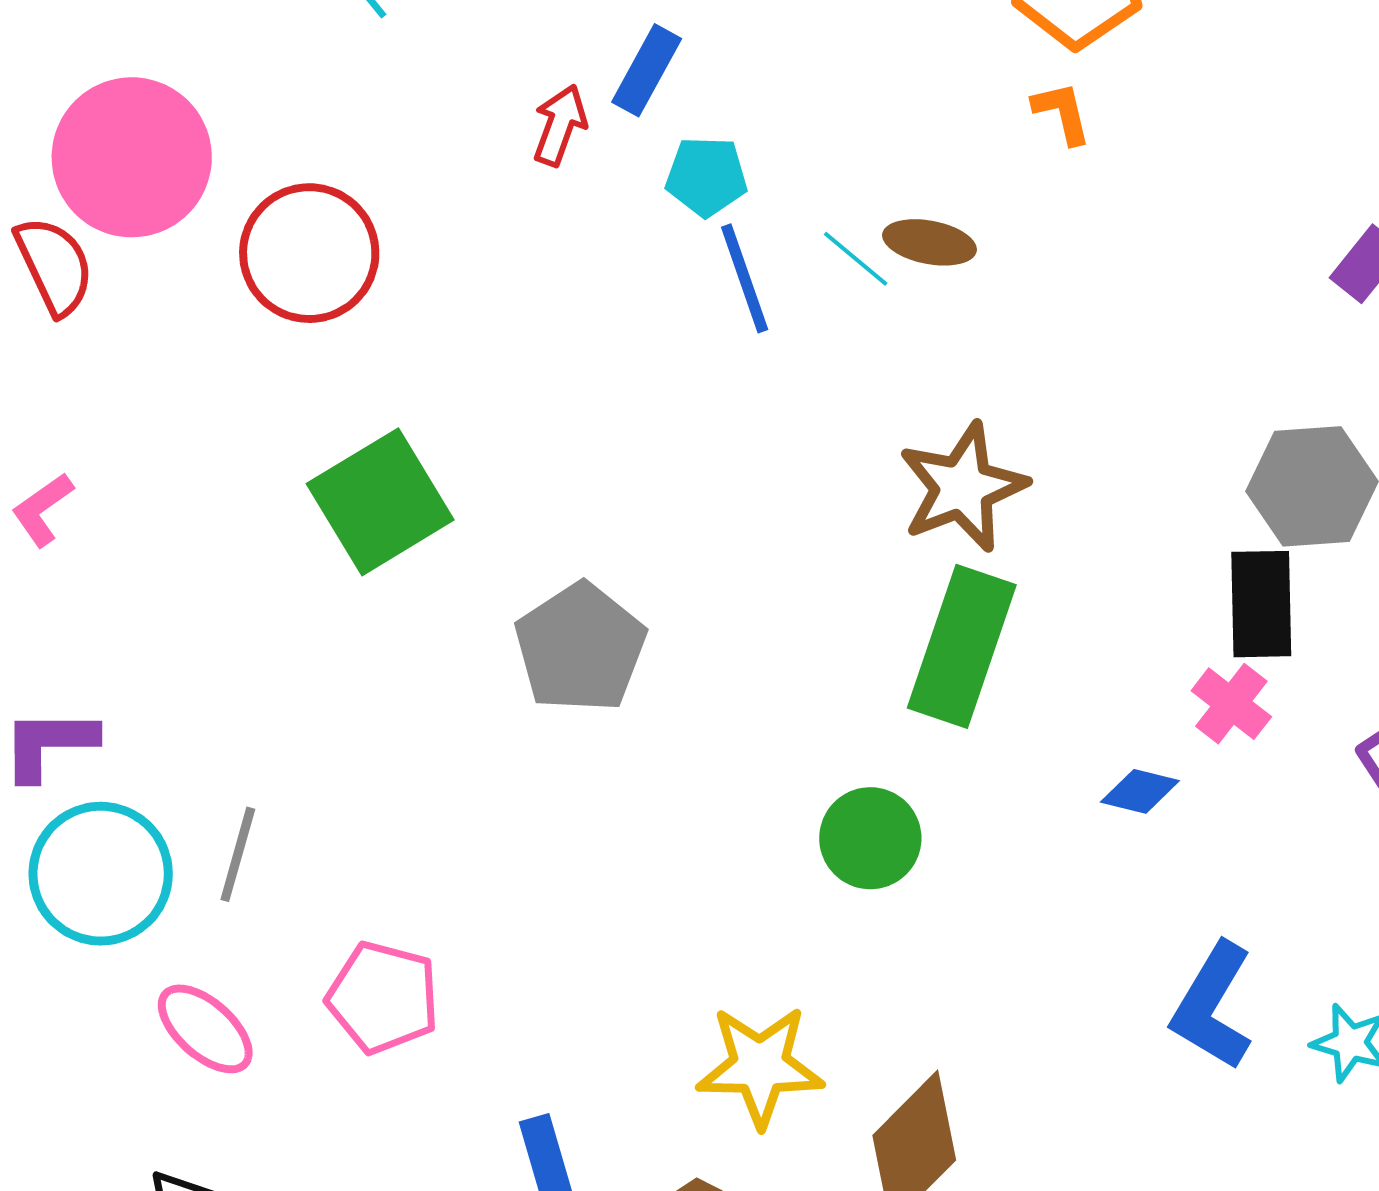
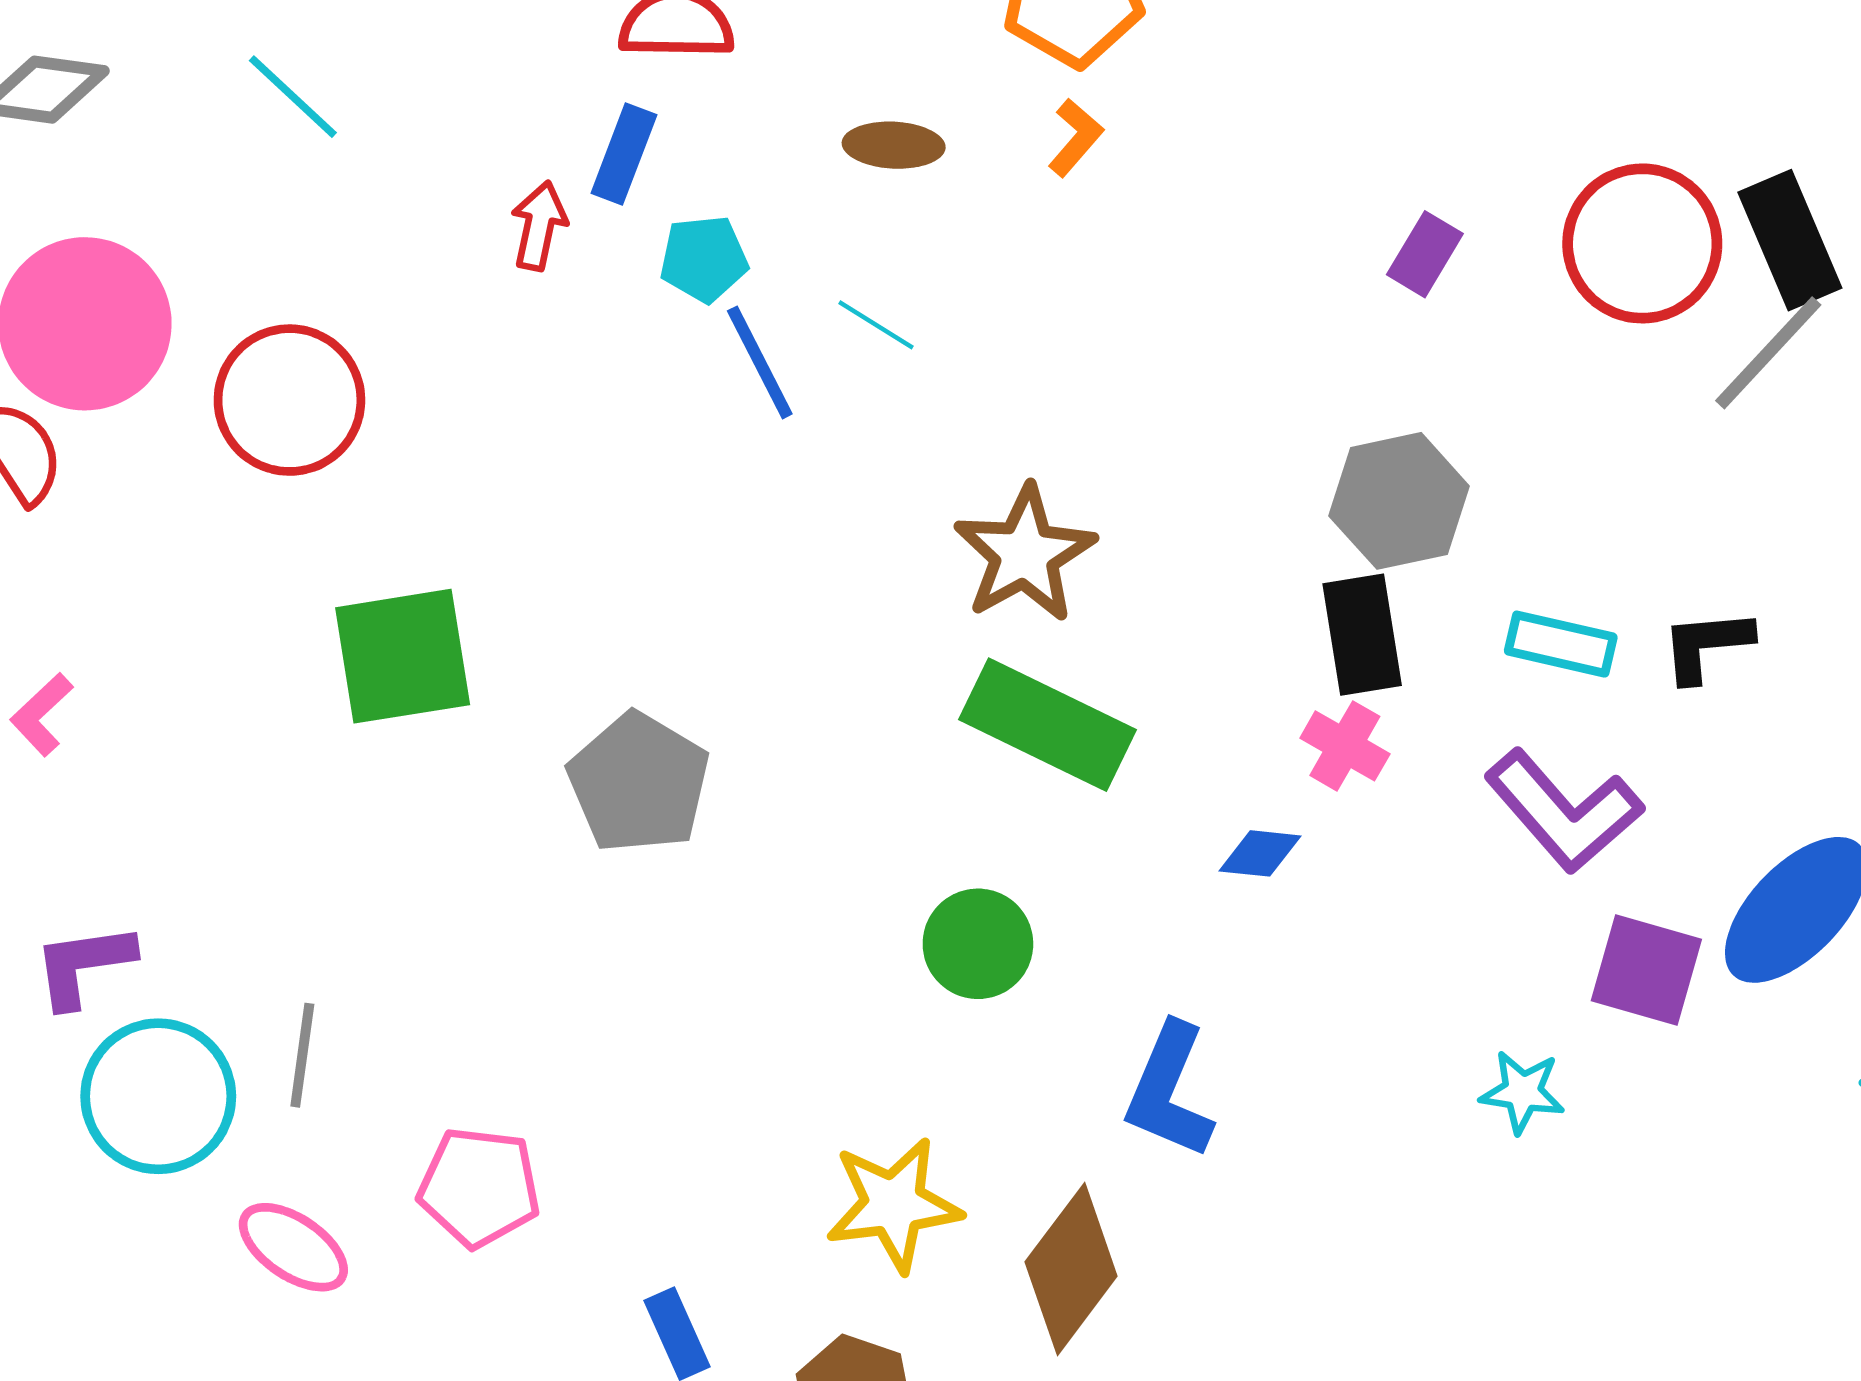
orange L-shape: (1062, 113) -> (1075, 138), turned 62
brown ellipse: (930, 242) -> (894, 145), moved
green square: (380, 502) -> (403, 656), turned 30
green rectangle: (962, 646) -> (1047, 725), turned -75
blue L-shape: (1213, 1006) -> (1169, 1091), moved

